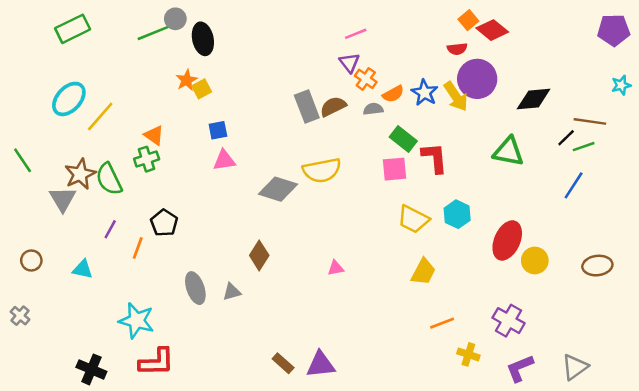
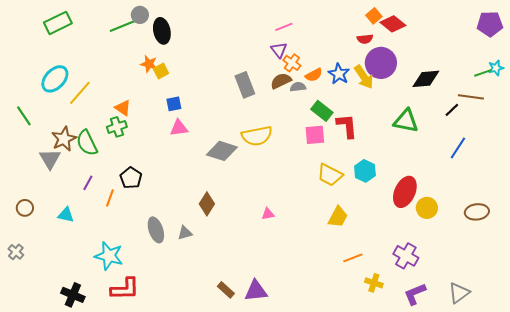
orange star: (187, 80) -> (149, 64), turned -30
brown semicircle: (333, 106) -> (281, 81), moved
green line: (584, 147) -> (483, 73), moved
green line: (23, 160) -> (24, 116), moved

